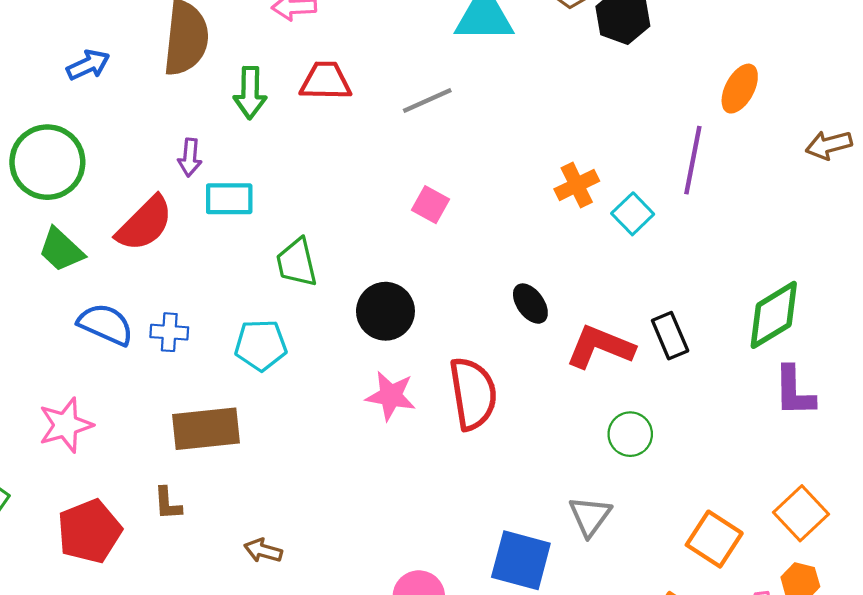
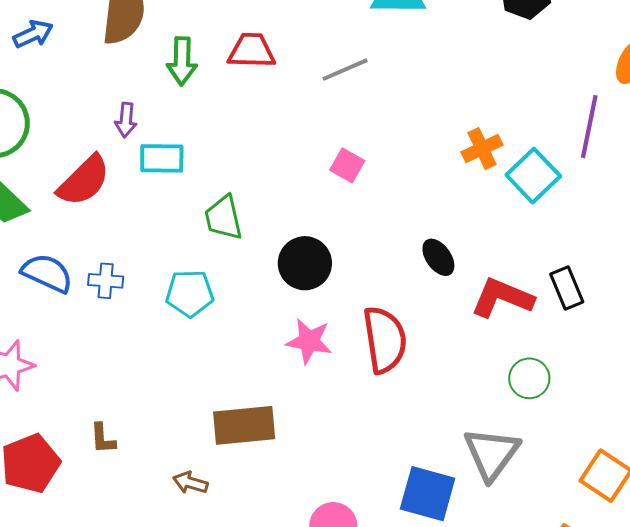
cyan square: (633, 214) -> (533, 176), size x1.4
brown rectangle: (206, 429) -> (244, 425), moved
gray triangle: (590, 516) -> (492, 454), size x1.4

